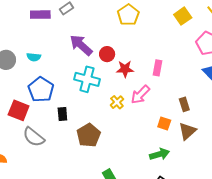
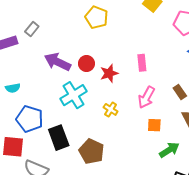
cyan cross: (87, 79) -> (74, 95), turned -30
pink arrow: (140, 95) -> (146, 97), moved
black rectangle: (62, 114) -> (59, 138), size x1.6
orange square: (164, 124) -> (154, 125), moved

